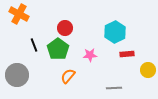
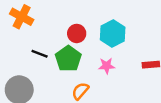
cyan hexagon: (115, 32) -> (113, 33), moved
black line: (34, 45) -> (40, 54), turned -48

